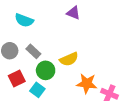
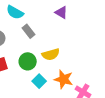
gray rectangle: (33, 51) -> (29, 31), moved
cyan square: (37, 90) -> (39, 81), moved

